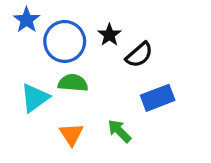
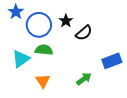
blue rectangle: (158, 98) -> (112, 61), moved
green arrow: (119, 131) -> (84, 79), moved, turned 98

